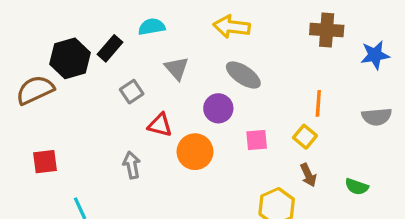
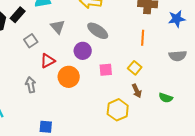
orange line: (318, 103) -> (143, 38), moved
red triangle: (160, 125) -> (48, 61), turned -42

